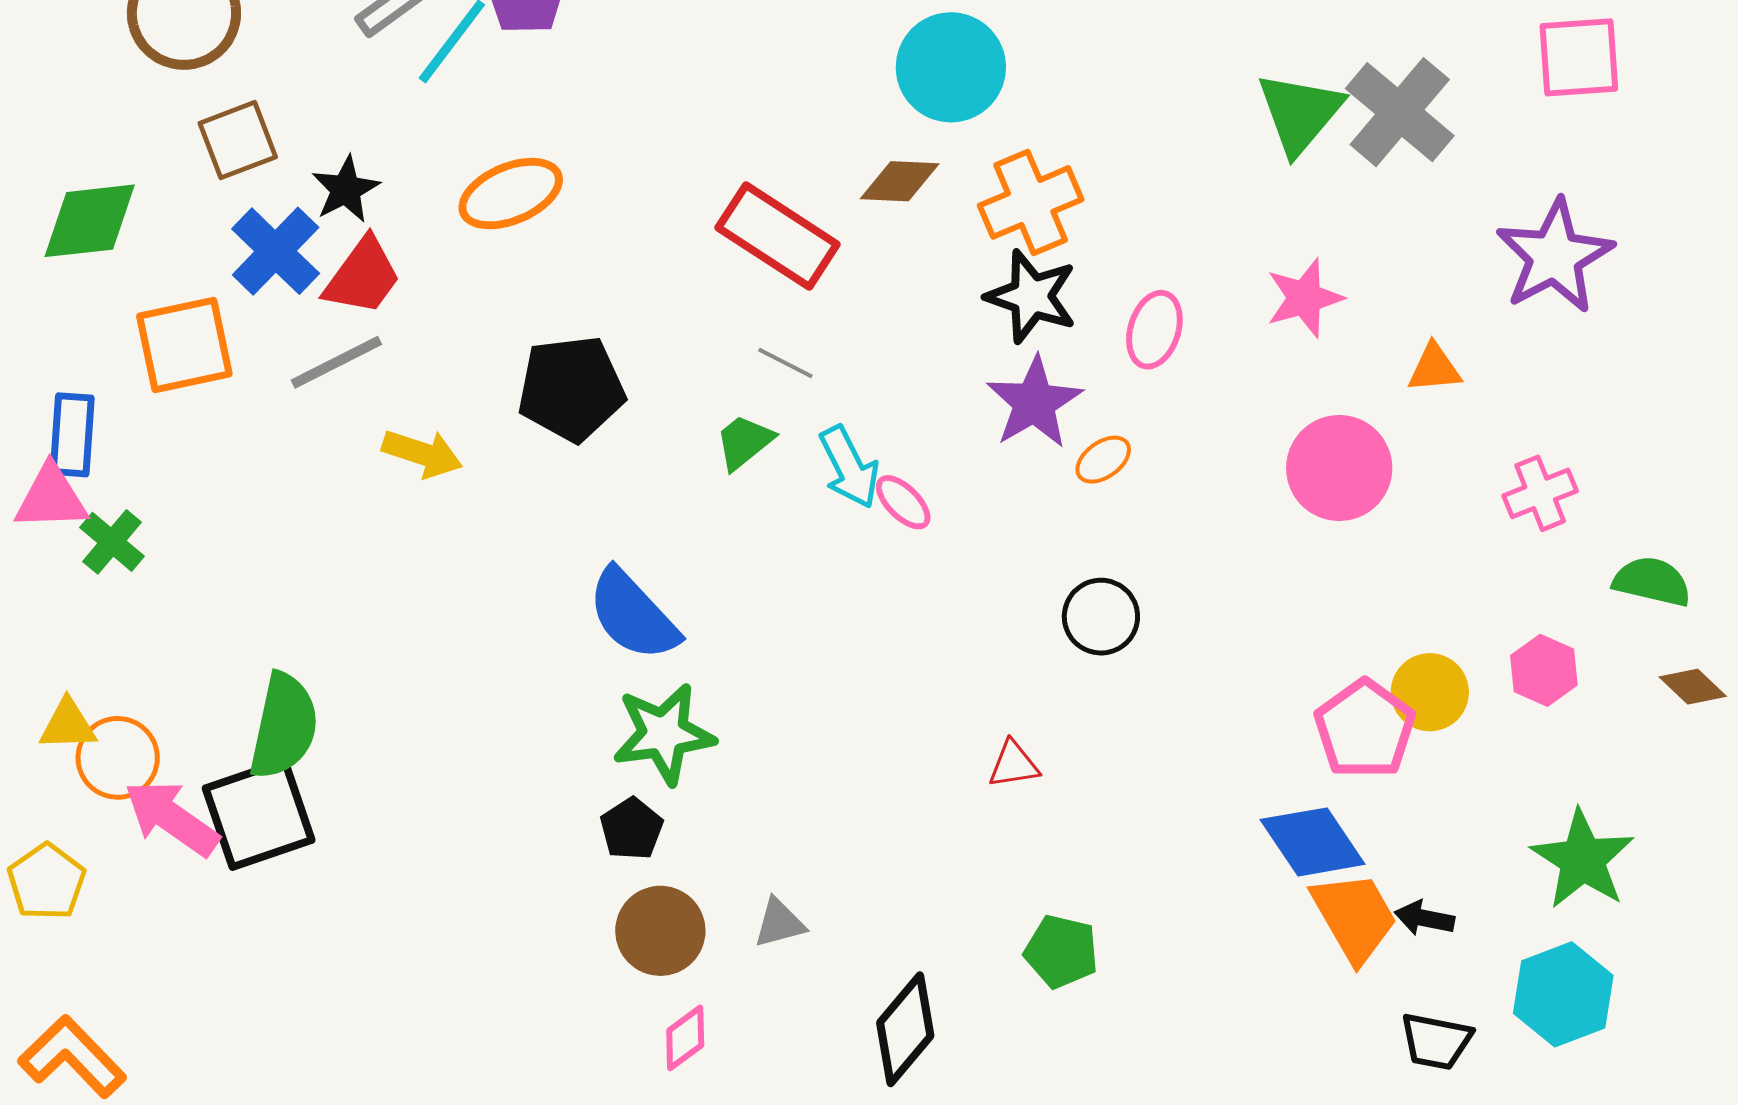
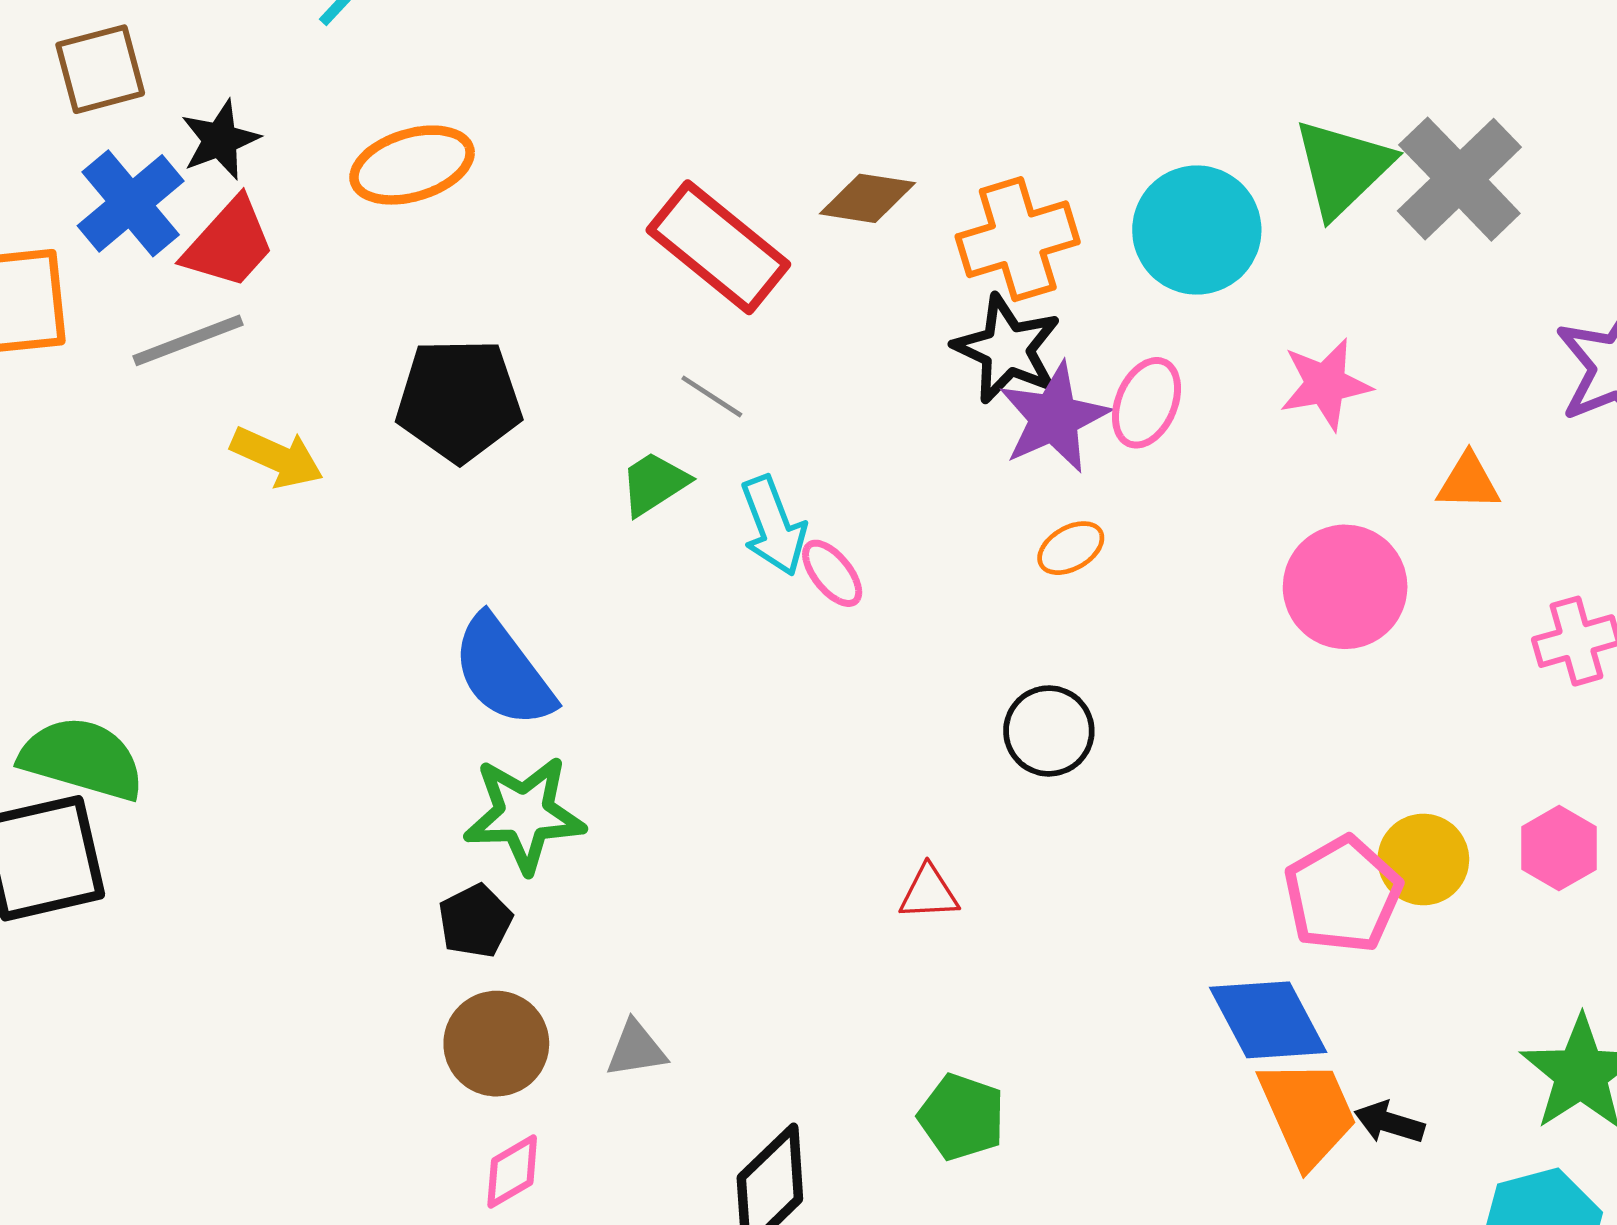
cyan circle: (951, 67) -> (1197, 230), moved
purple star: (1034, 402) -> (1054, 418), moved
green semicircle: (284, 726) -> (82, 759), turned -92

